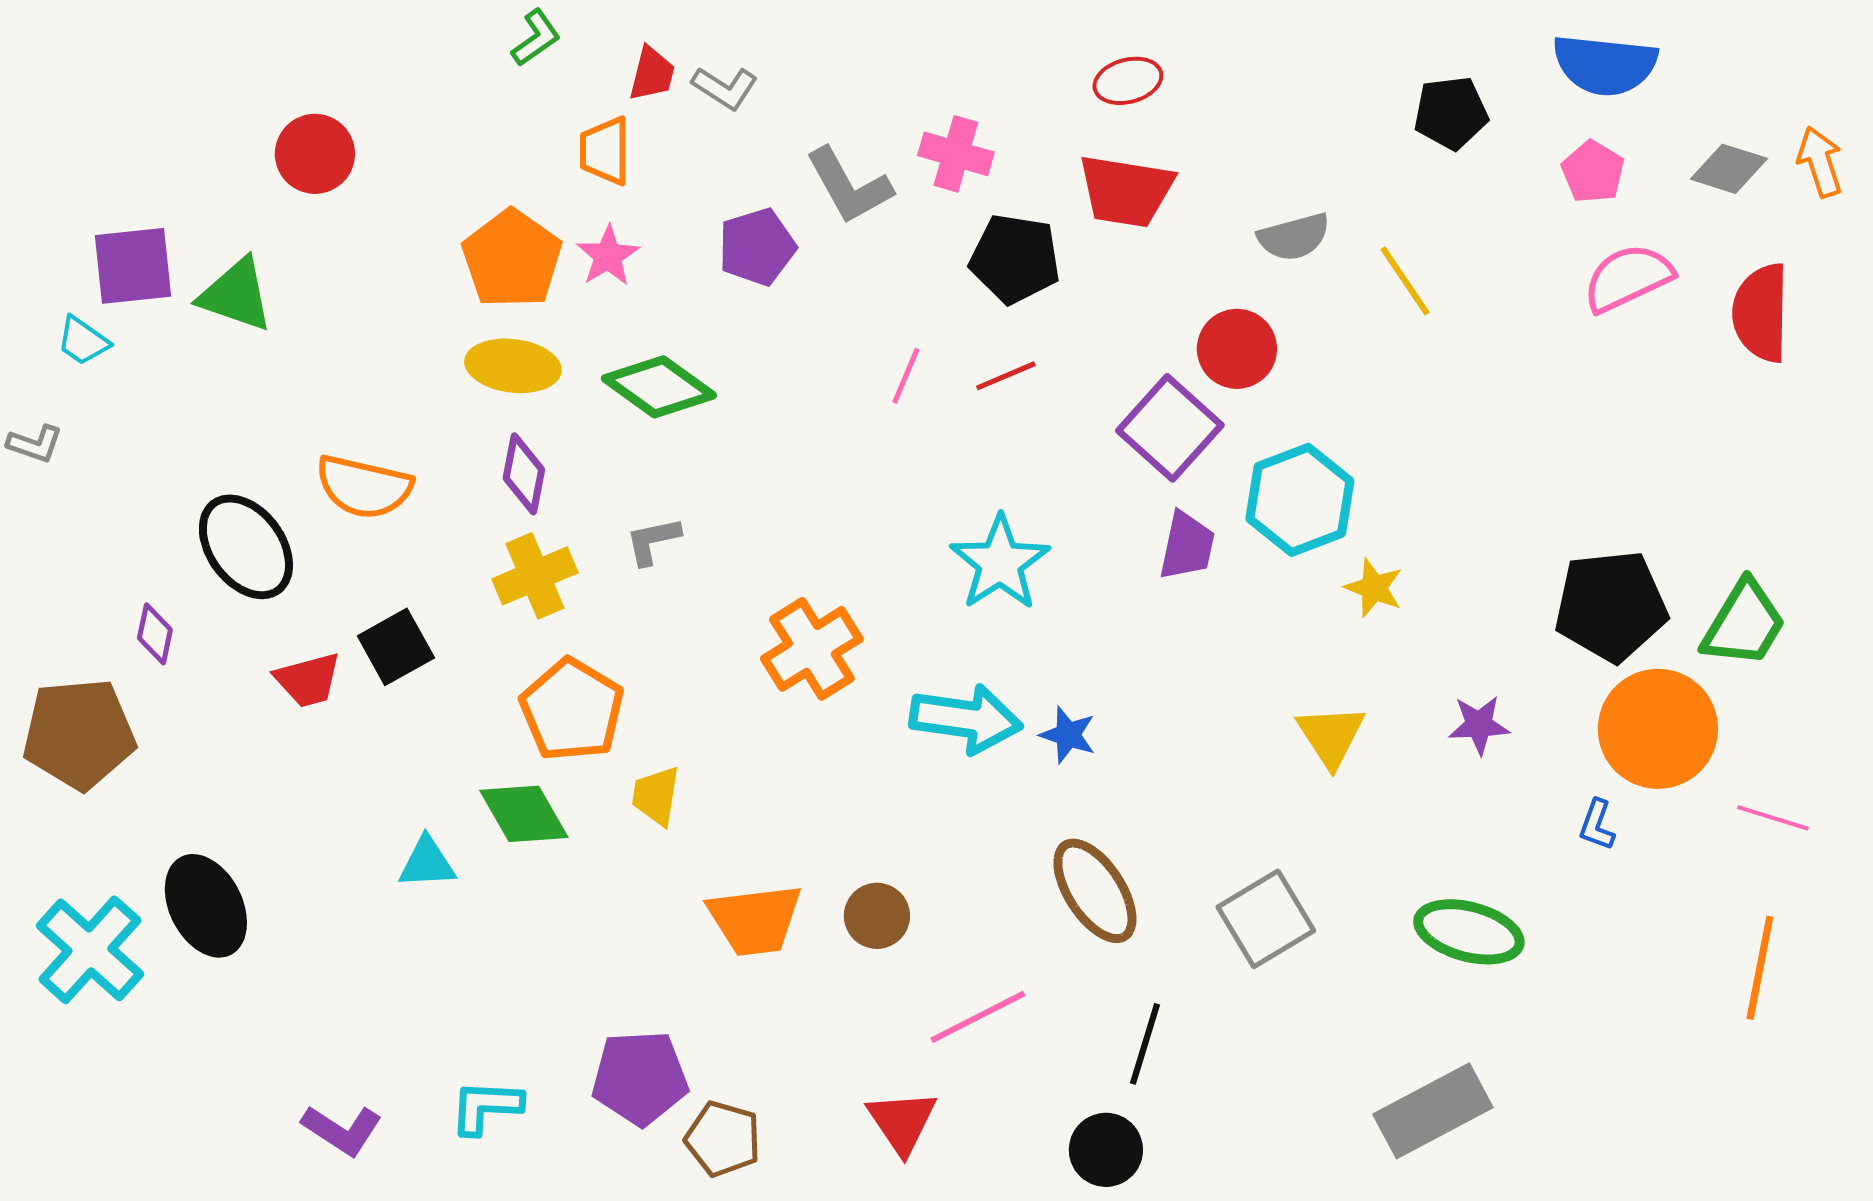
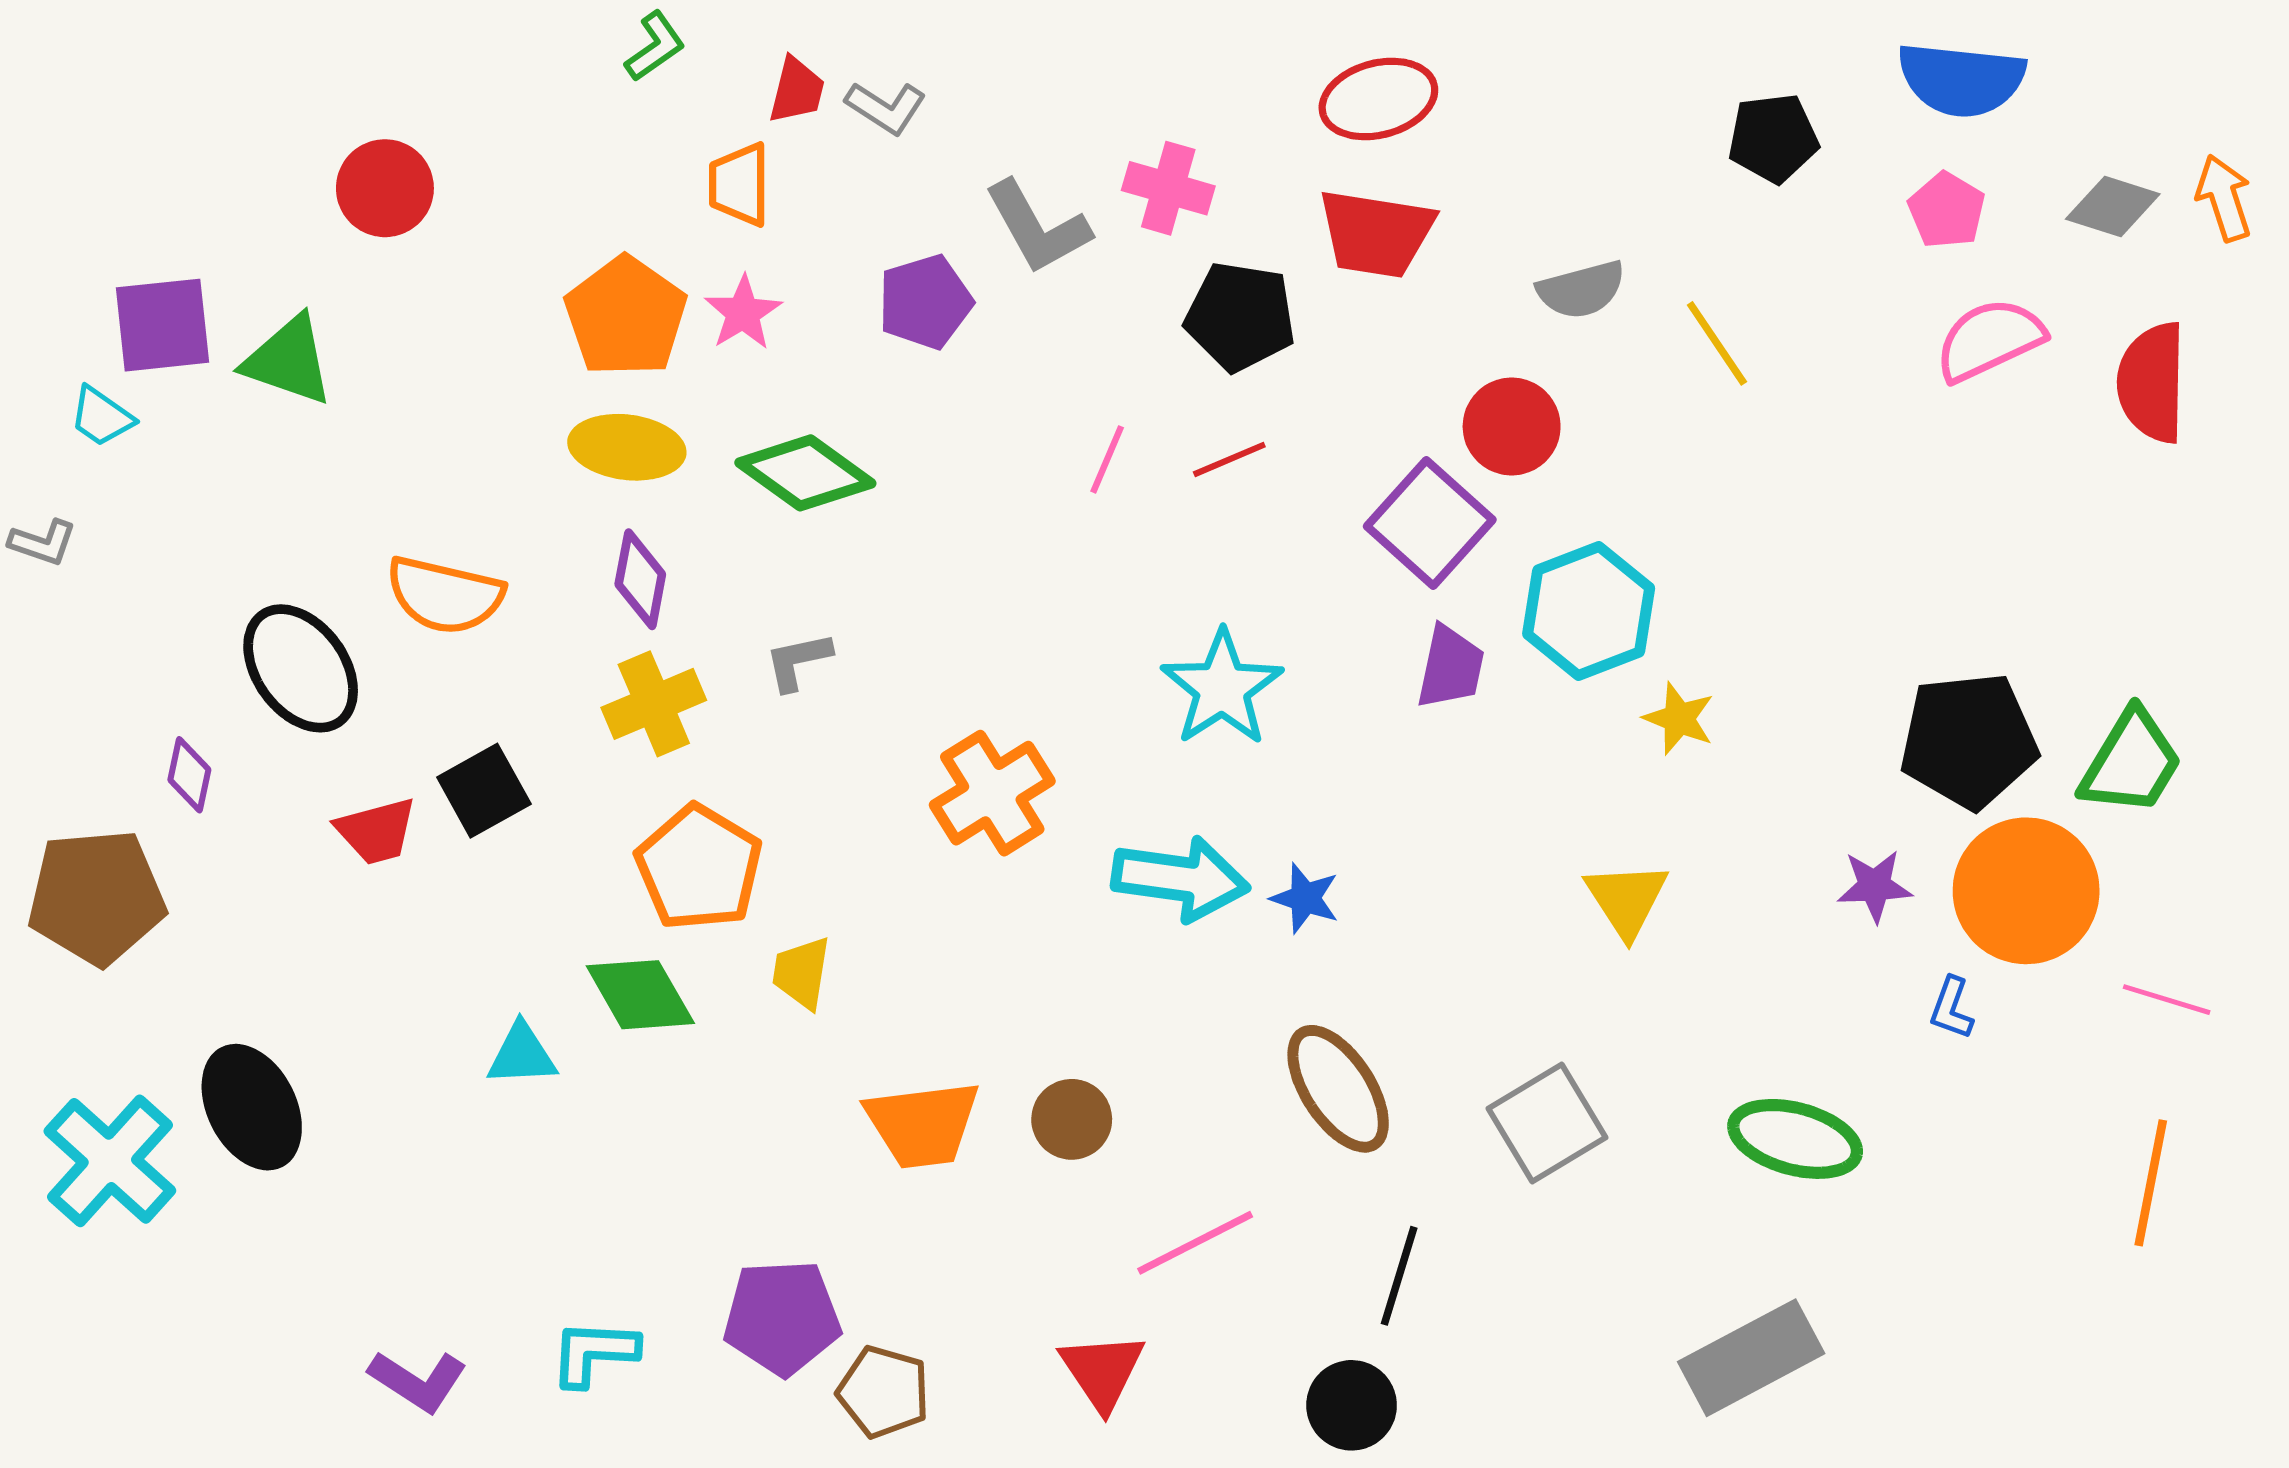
red ellipse: (1128, 81) -> (1378, 99), size x1.4
purple star: (1479, 725) -> (1875, 886), moved

